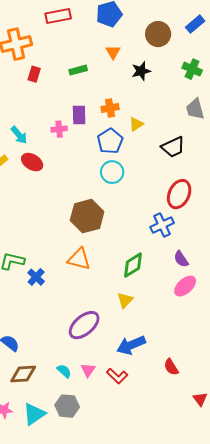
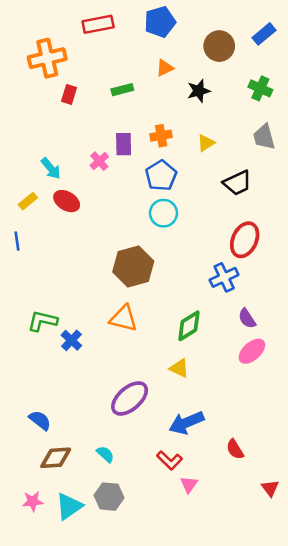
orange triangle: (113, 52) -> (165, 68), turned 35
yellow triangle: (136, 124) -> (206, 143), moved
pink cross: (59, 129) -> (99, 161), turned -35
yellow triangle: (125, 300) -> (179, 368), turned -48
pink triangle: (88, 370) -> (189, 484), moved

